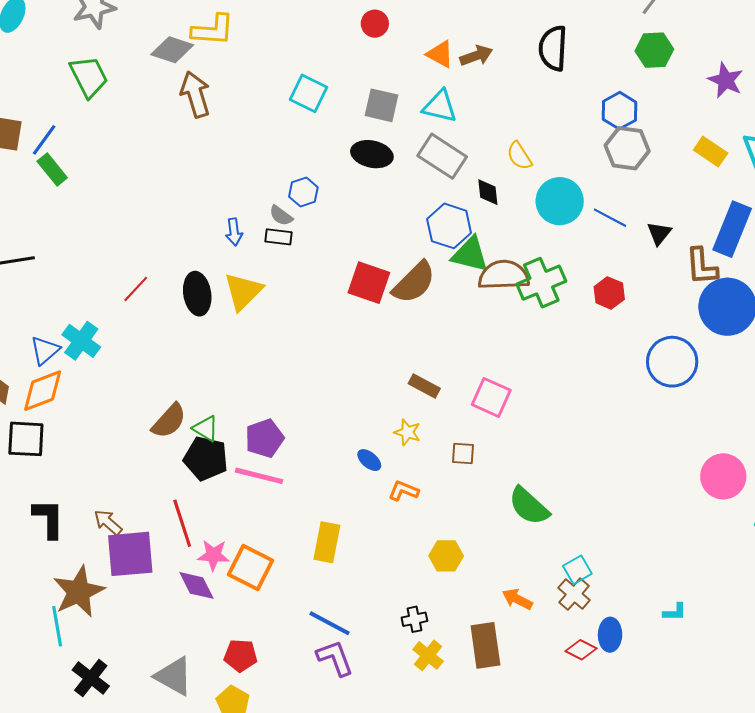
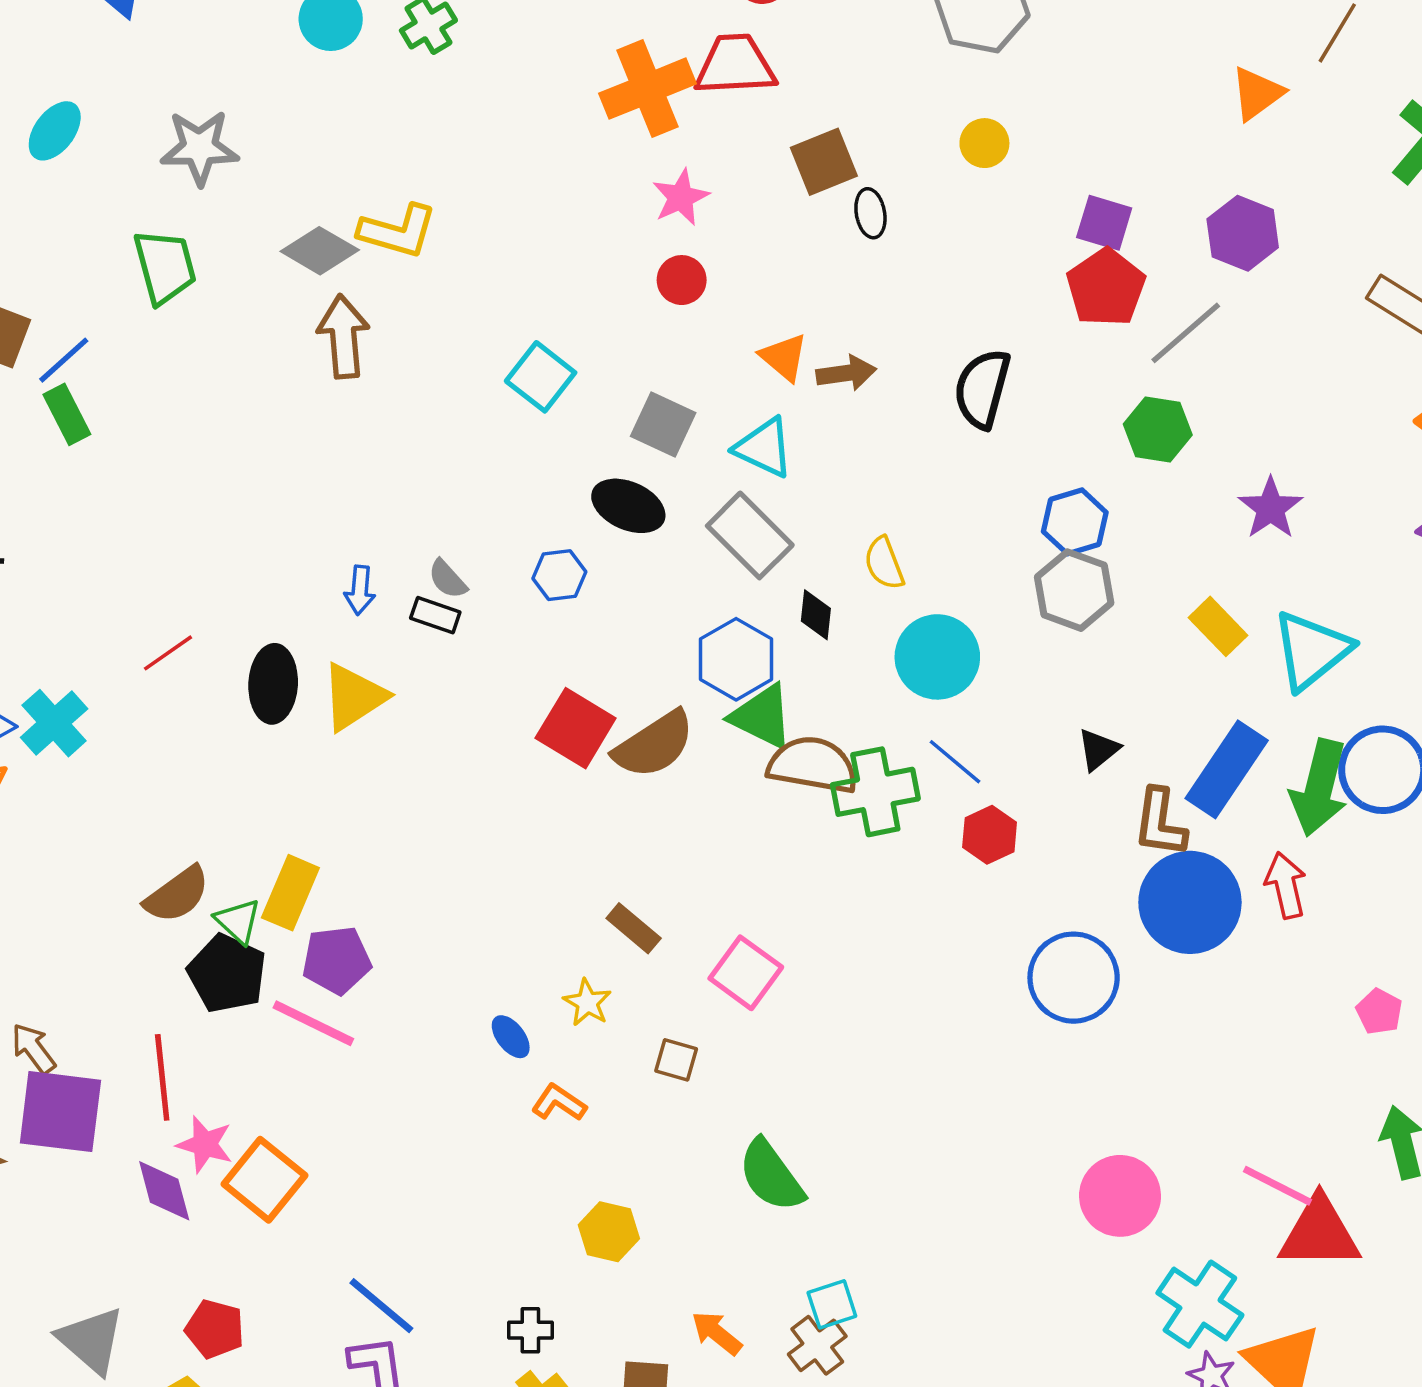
blue hexagon: (303, 192) -> (559, 575), moved
blue line: (610, 218) -> (955, 762), moved
yellow rectangle: (327, 542) -> (290, 893), moved

